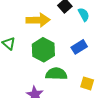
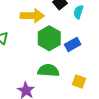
cyan semicircle: (84, 14) -> (78, 12), turned -136
green hexagon: (43, 50) -> (49, 38), moved

